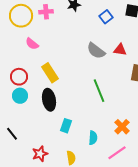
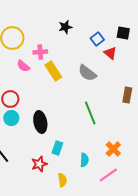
pink cross: (46, 12) -> (40, 52), moved
red triangle: (120, 50) -> (110, 53), moved, turned 32
yellow rectangle: (50, 73) -> (53, 71), moved
red star: (40, 154) -> (39, 164), moved

